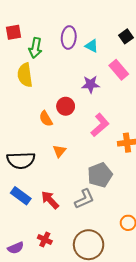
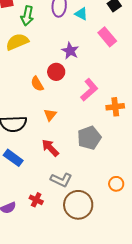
yellow semicircle: (25, 75) -> (17, 42), turned 75
purple star: (91, 84) -> (70, 51), moved, turned 30
gray L-shape: (84, 199) -> (61, 180), moved, turned 50
red arrow: (50, 200) -> (50, 148), moved

